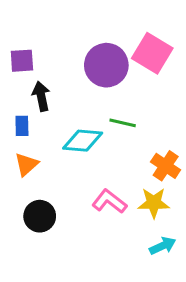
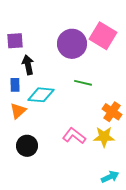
cyan diamond: (83, 141) -> (41, 95), moved
cyan arrow: (163, 246) -> (110, 177), moved

